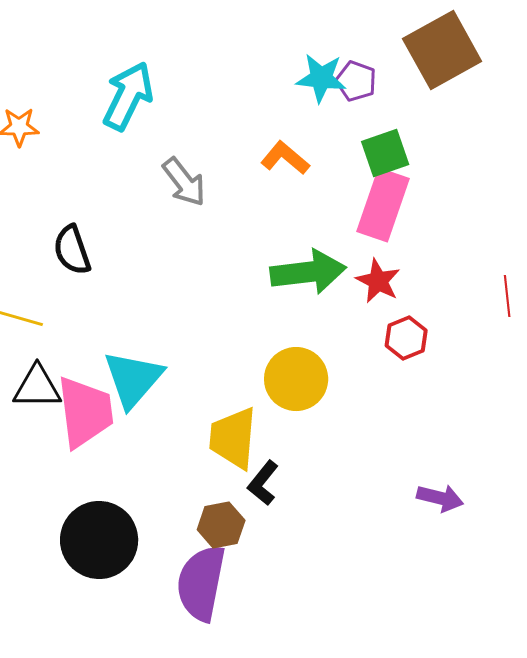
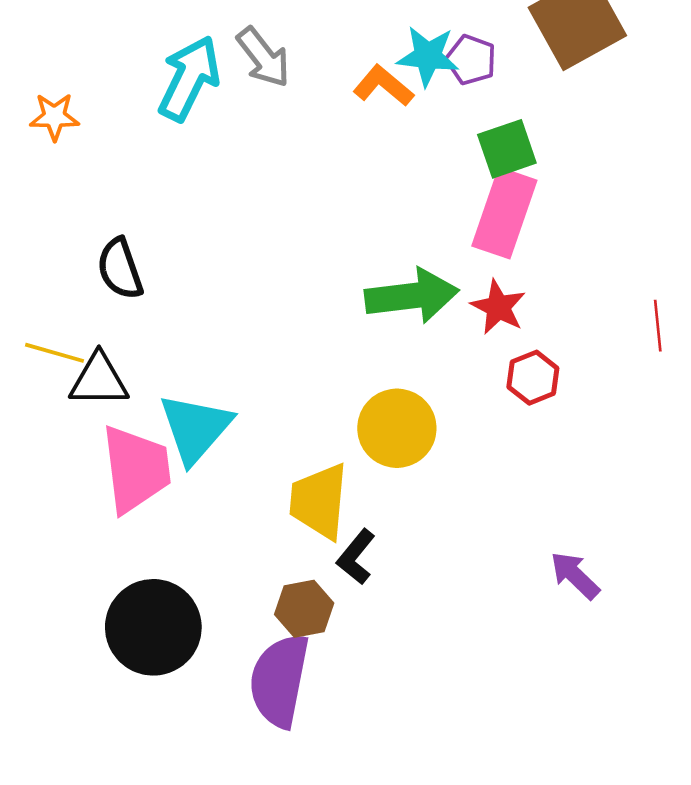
orange L-shape: (285, 158) -> (383, 86), moved
gray arrow: (184, 182) -> (263, 57), moved
black triangle: (37, 387) -> (99, 380), moved
purple arrow: (440, 498) -> (575, 575), turned -150

